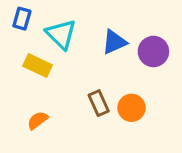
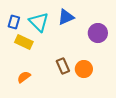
blue rectangle: (22, 19) -> (14, 22), moved
blue triangle: (114, 42) -> (66, 17), moved

